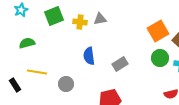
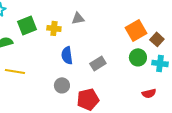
green square: (54, 16) -> (27, 25), moved
yellow cross: (80, 22) -> (54, 28), moved
gray circle: (66, 84) -> (62, 85), moved

